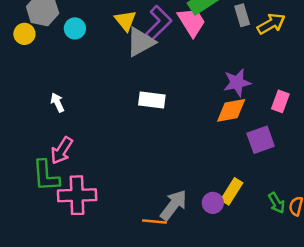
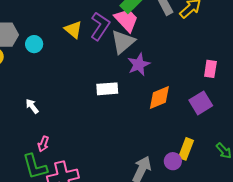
gray triangle: (141, 42) -> (123, 42), moved
purple star: (237, 82) -> (139, 64), moved
orange diamond: (231, 110) -> (159, 98), moved
pink arrow: (62, 151) -> (43, 144), size x0.7

